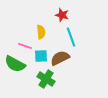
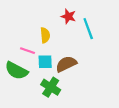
cyan line: (71, 37) -> (88, 29), moved

